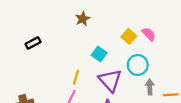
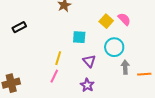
cyan square: (99, 54) -> (79, 37), turned -32
purple triangle: (110, 80) -> (89, 61), size x0.6

